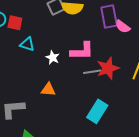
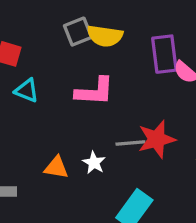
pink L-shape: (82, 51) -> (95, 91), moved
white star: (53, 58) -> (94, 163), moved

